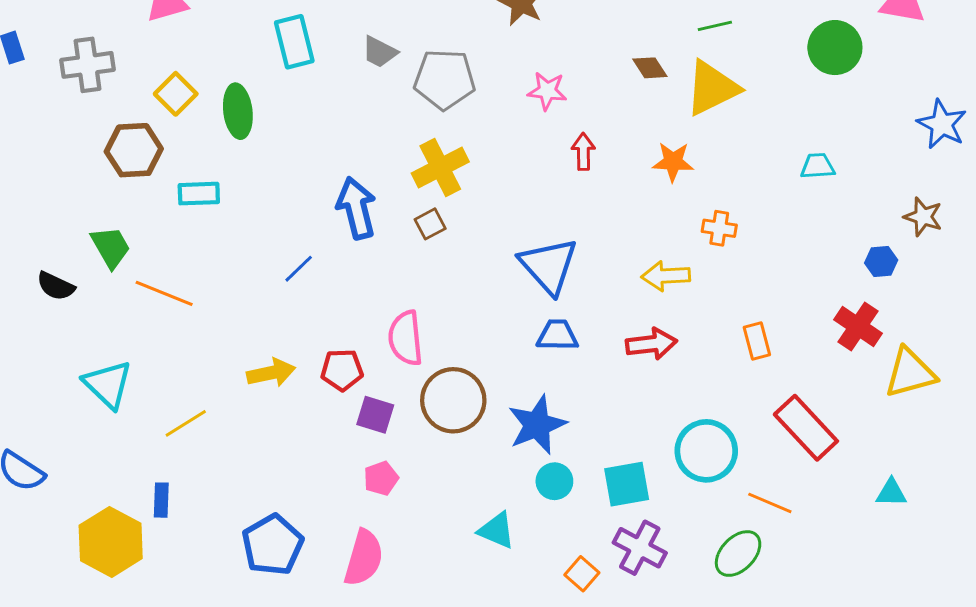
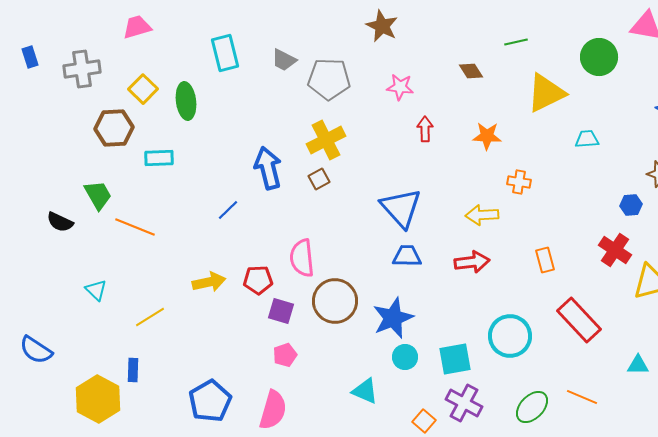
yellow triangle: (712, 88) -> (546, 93), moved
cyan triangle: (108, 384) -> (96, 290), size x0.6
orange line: (770, 503) -> (582, 397), moved

